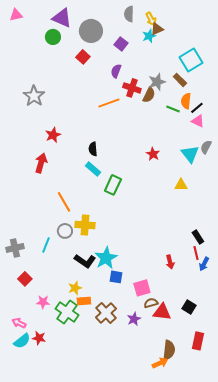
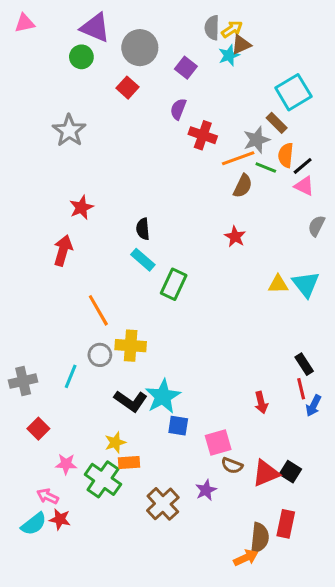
gray semicircle: (129, 14) -> (212, 28), moved
yellow arrow: (151, 19) -> (232, 29), turned -96
gray star: (157, 82) -> (257, 140), moved
brown semicircle: (149, 95) -> (243, 186), moved
gray star: (34, 96) -> (69, 131), moved
orange line: (109, 103) -> (238, 158), moved
cyan triangle: (190, 154) -> (306, 284), moved
brown semicircle: (151, 303) -> (232, 466), turned -144
red triangle: (162, 312) -> (266, 473), moved, turned -30
brown cross: (106, 313) -> (163, 504), moved
pink arrow: (19, 323) -> (48, 496), moved
red rectangle: (198, 341) -> (286, 524), moved

